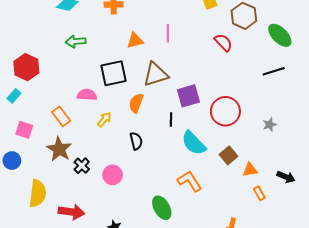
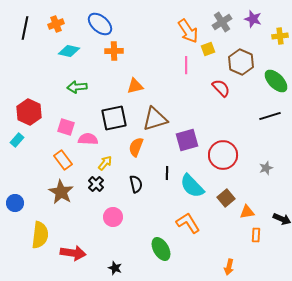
pink line: (168, 33) -> (186, 65), moved
black line: (171, 119) -> (167, 173), moved
pink square: (24, 130) -> (66, 127), moved
black cross: (82, 166) -> (96, 184), moved
orange rectangle: (259, 193) -> (256, 235), turned 32

